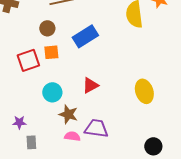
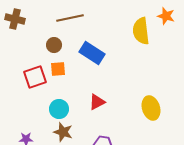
blue rectangle: (85, 36) -> (92, 53), turned 65
brown star: (68, 114) -> (63, 132), moved

